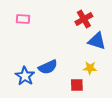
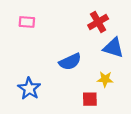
blue semicircle: (48, 67) -> (70, 62), moved

